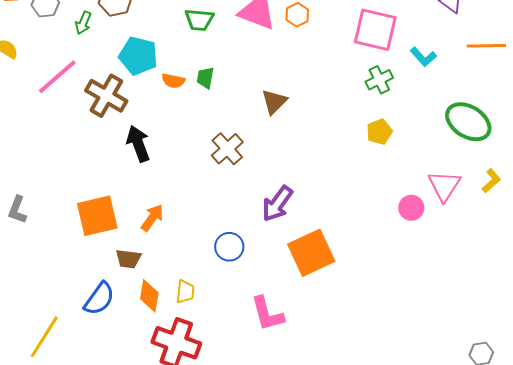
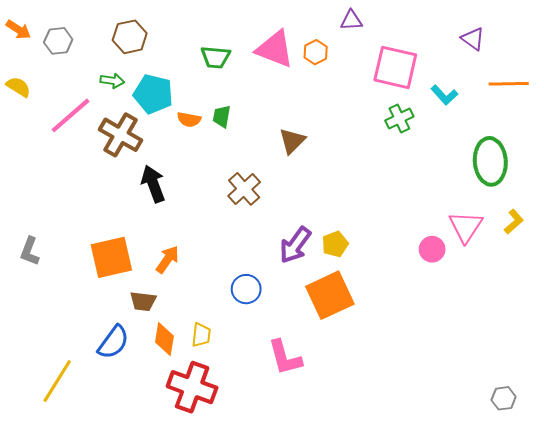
green arrow: (83, 23) -> (112, 81), moved, turned -105
green ellipse: (468, 122) -> (490, 161), turned 54
yellow pentagon: (379, 132) -> (335, 244), moved

